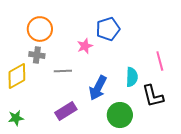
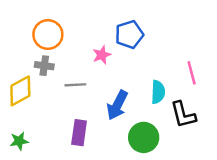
purple rectangle: (66, 111) -> (79, 133), turned -50

